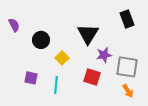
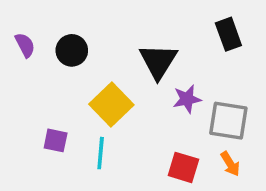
black circle: (41, 40) -> (72, 50), moved
yellow square: (62, 58) -> (111, 104), size x1.6
red square: (92, 77) -> (183, 167), moved

